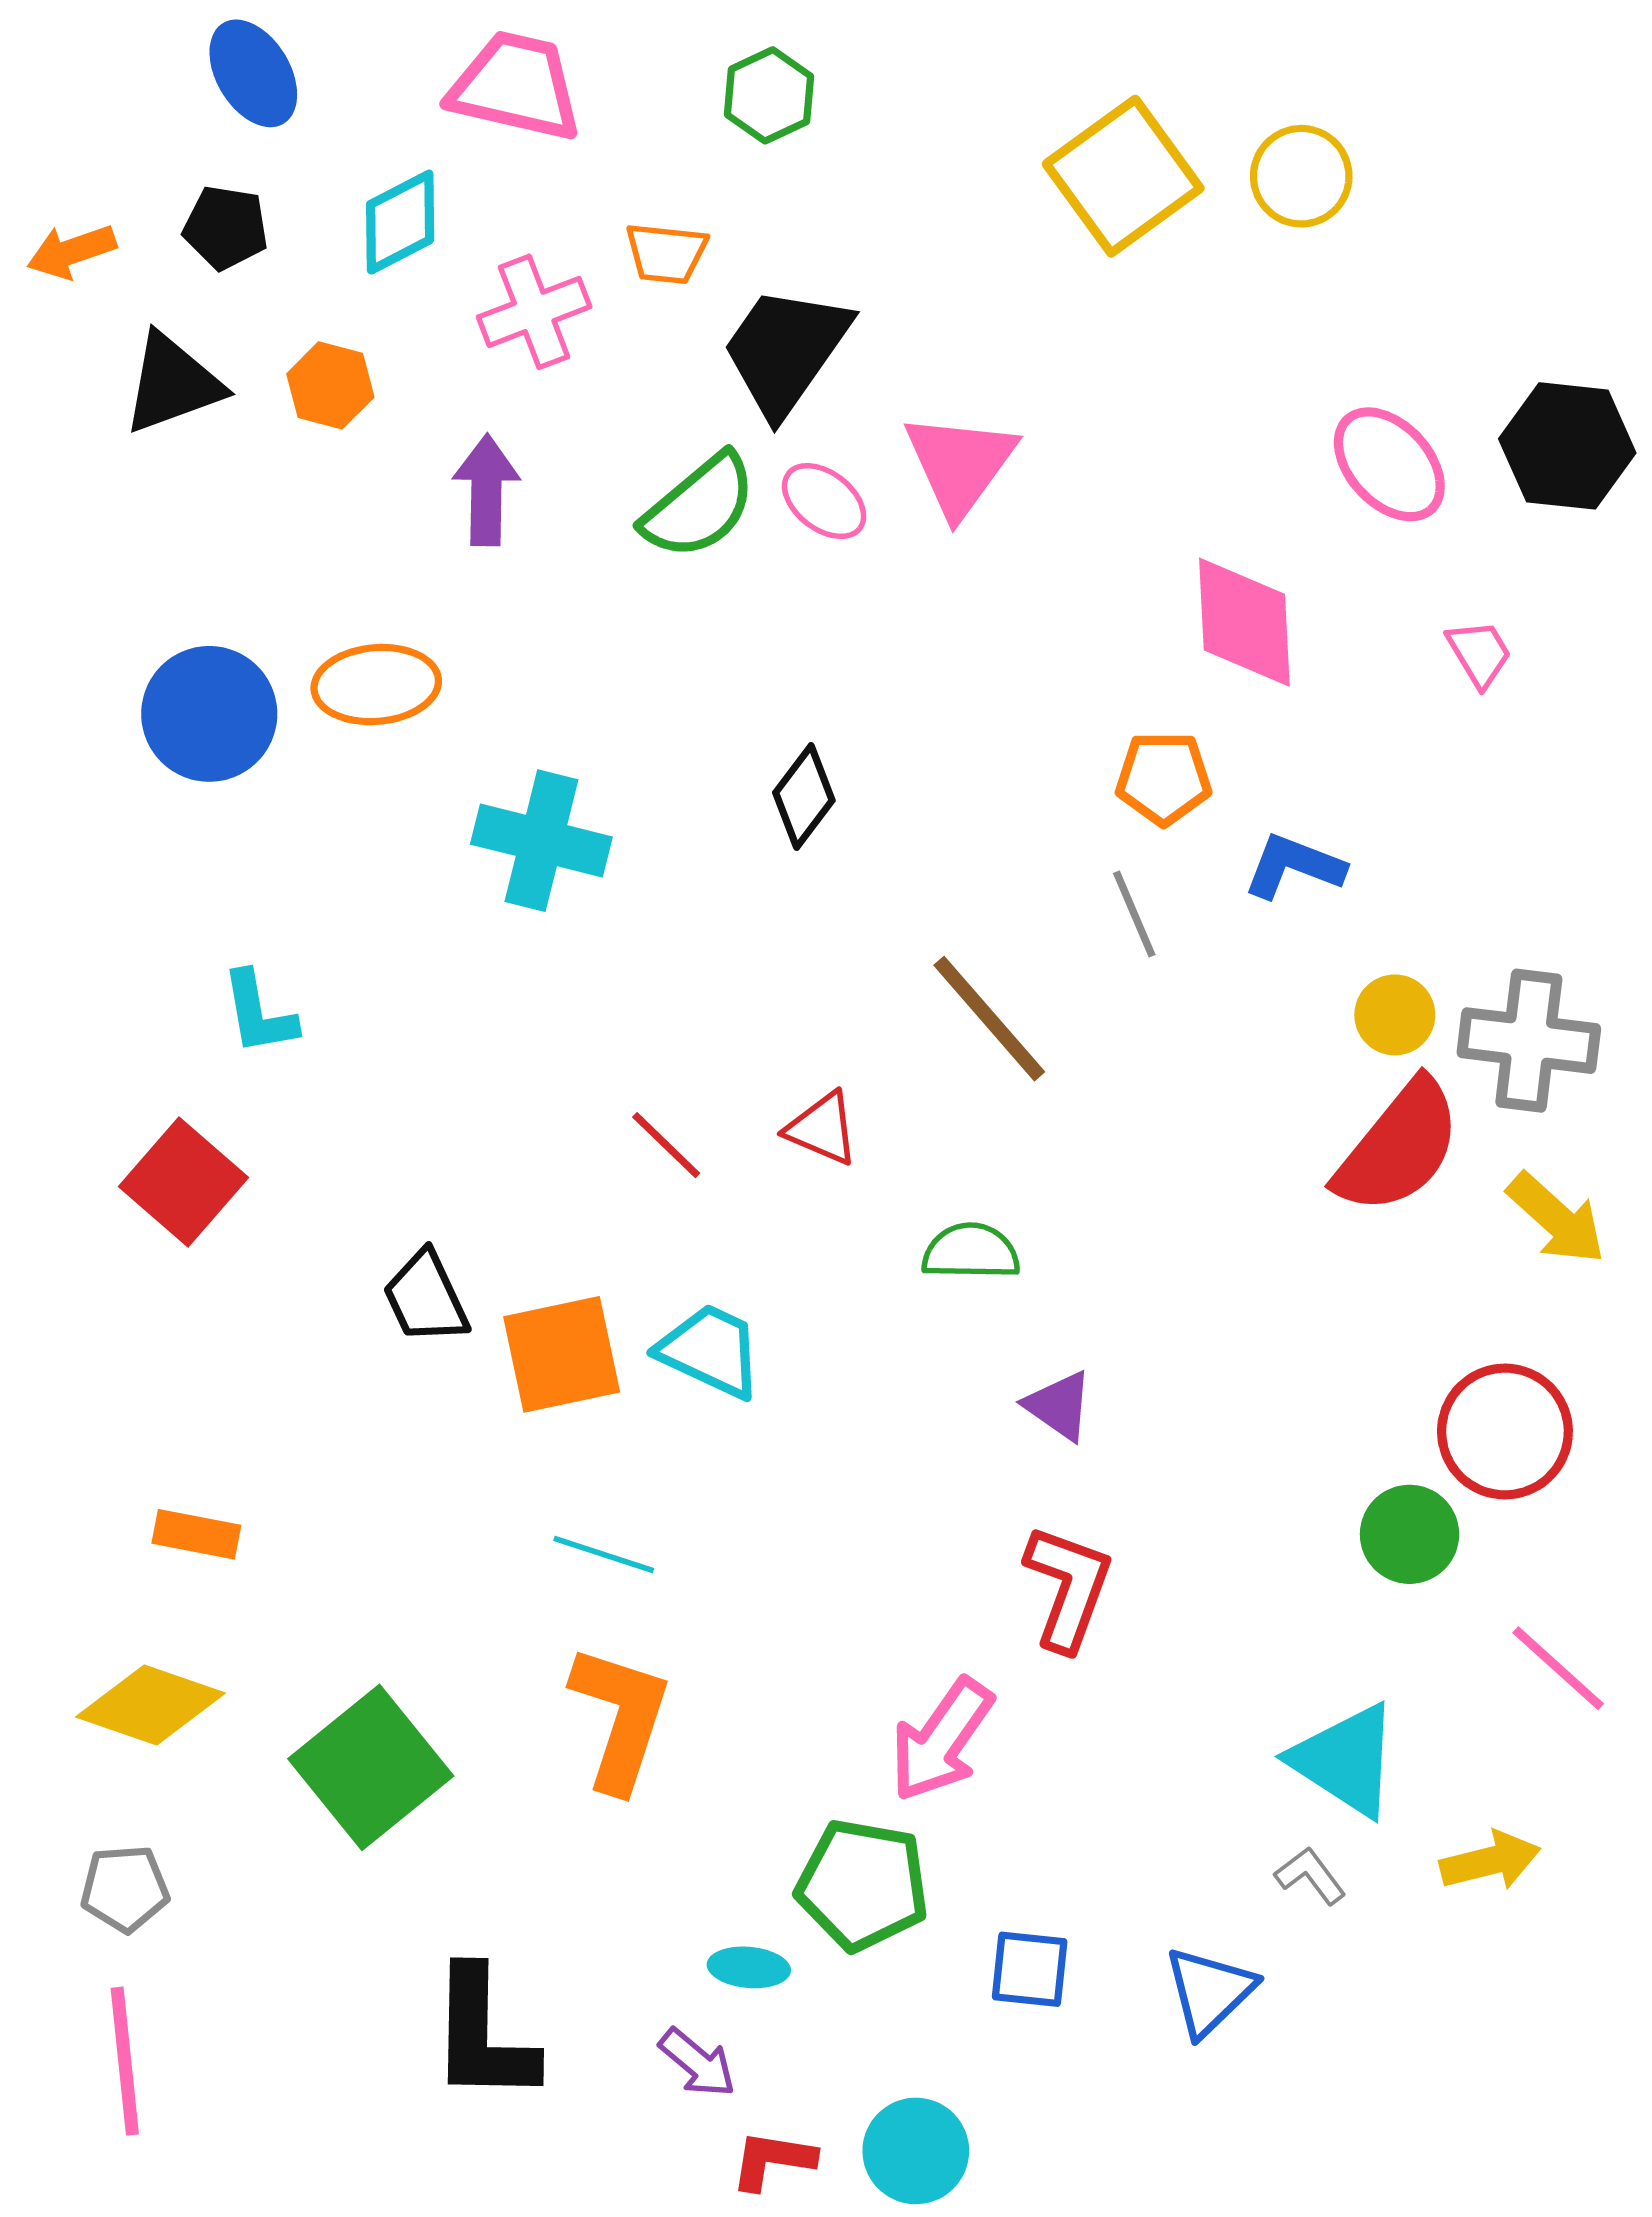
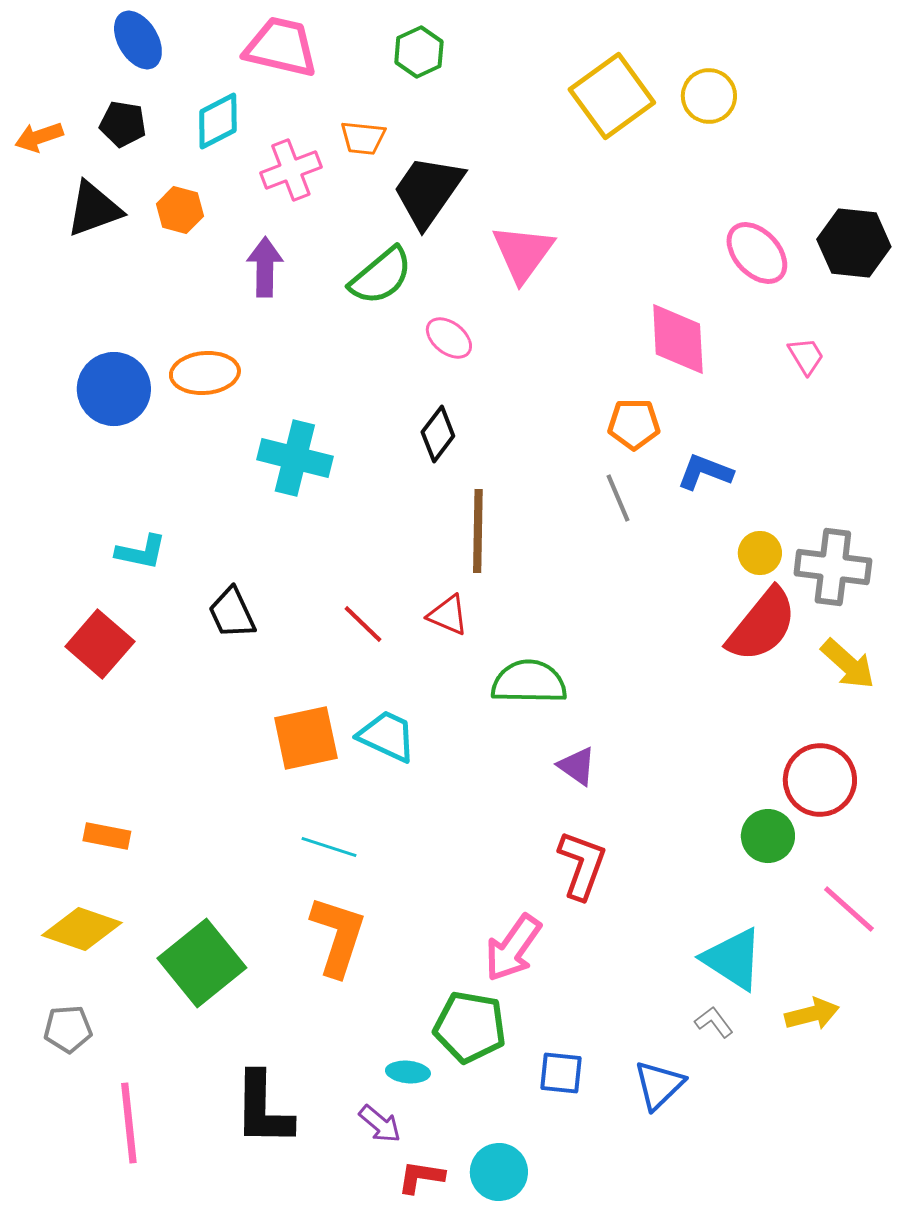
pink ellipse: (824, 501) -> (449, 338), moved
cyan L-shape: (259, 1013) -> (141, 552), turned -68
brown line: (989, 1019) -> (478, 531), moved, turned 42
green semicircle: (971, 1252) -> (529, 682), size x1.4
black trapezoid: (426, 1298) -> (232, 613), moved
pink line: (125, 2061) -> (129, 1123), moved

